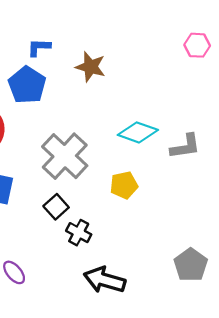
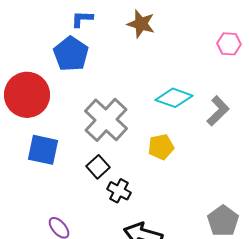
pink hexagon: (197, 45) -> (229, 44), moved
brown star: (91, 67) -> (141, 24), moved
gray L-shape: (185, 146) -> (218, 111), turned -36

